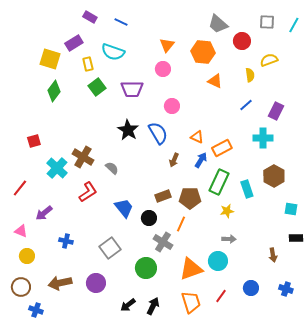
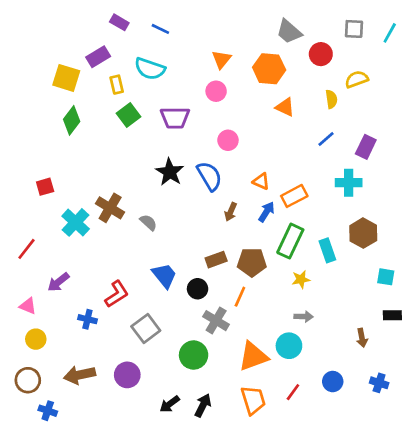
red L-shape: (88, 192) -> (117, 294), moved

